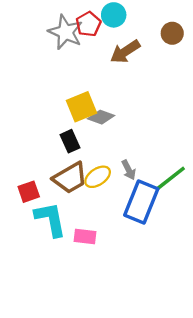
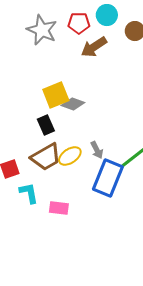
cyan circle: (114, 15) -> (107, 15), moved
red pentagon: (88, 24) -> (79, 23), moved, turned 30
cyan L-shape: (51, 219) -> (29, 193), size x0.7

